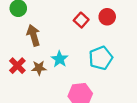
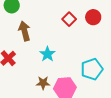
cyan pentagon: (101, 58) -> (92, 69), moved
brown star: (39, 68) -> (43, 83), moved

